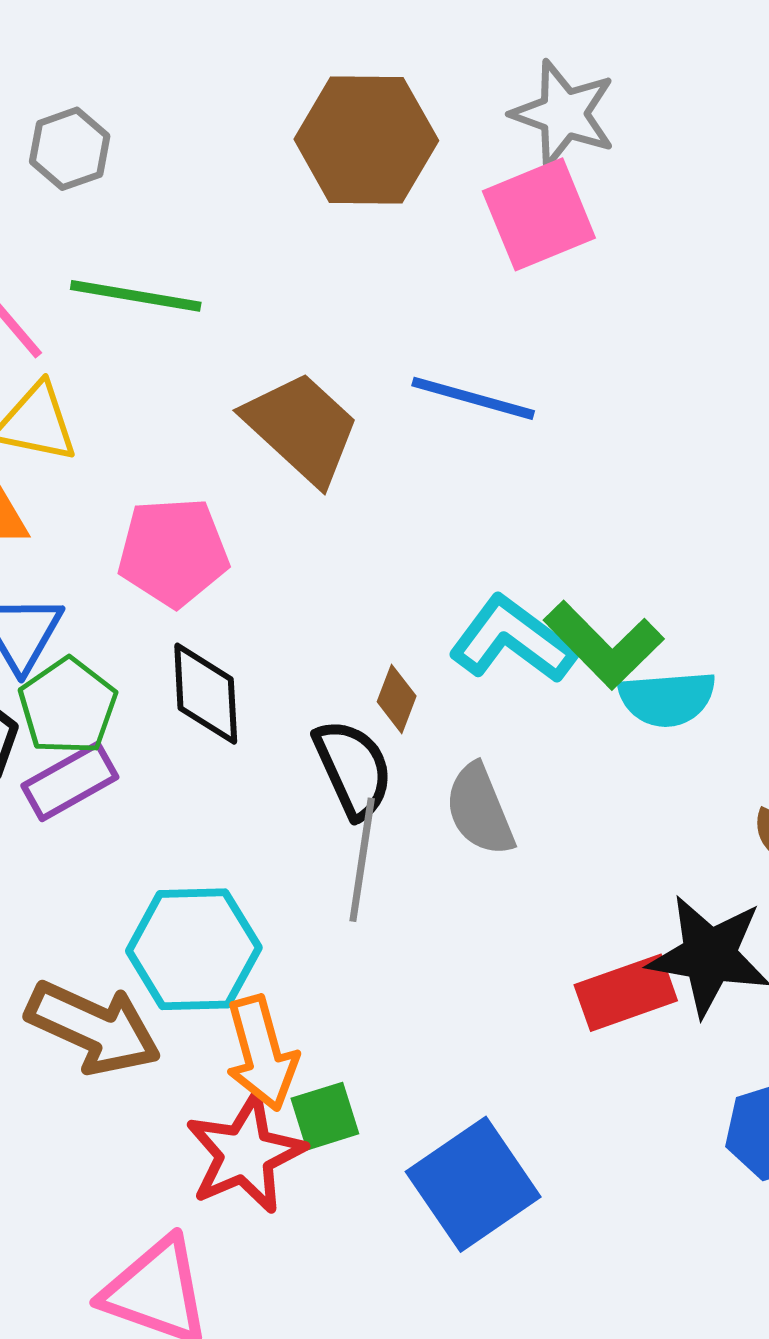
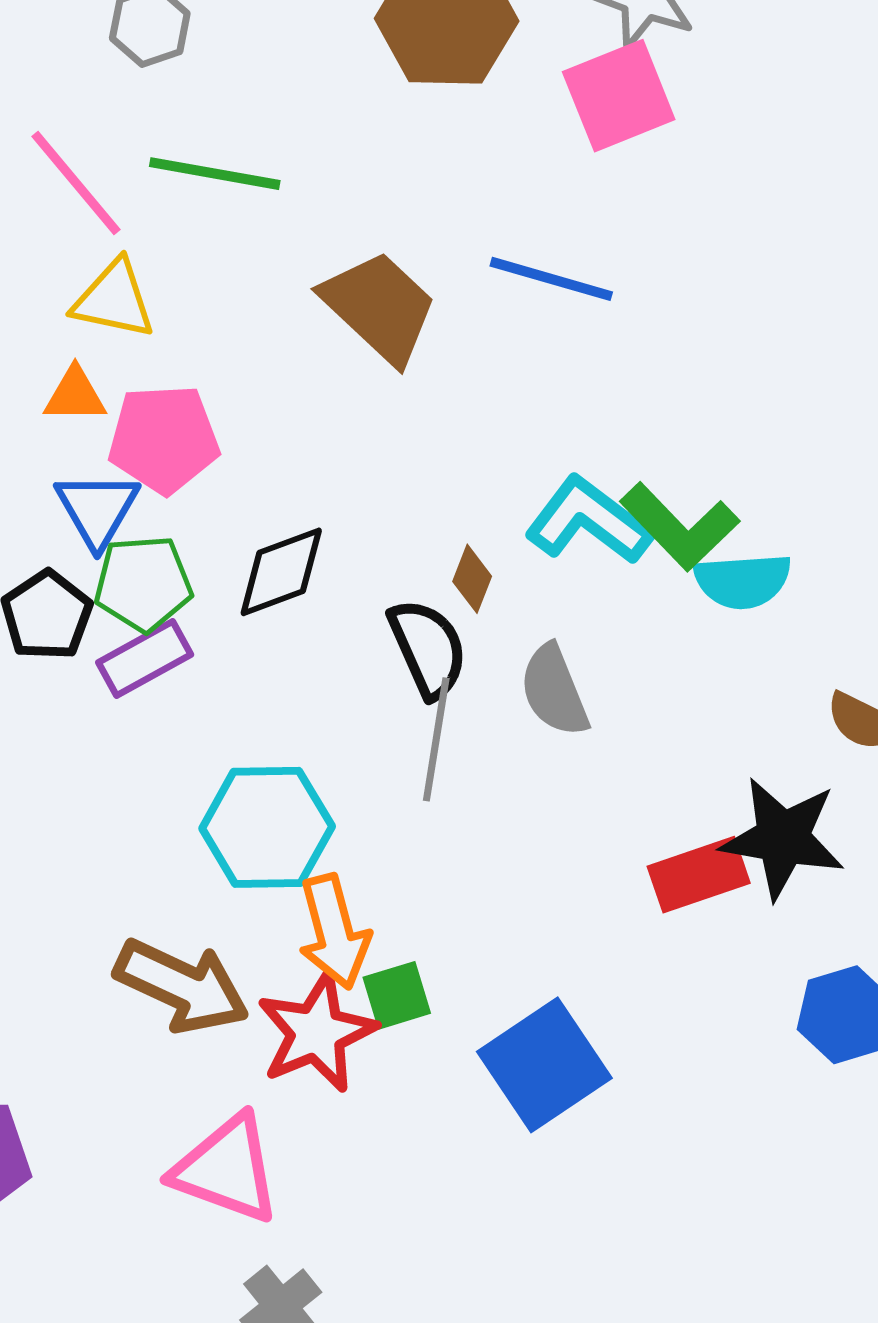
pink pentagon: (173, 552) -> (164, 439), moved
black diamond: (206, 694) -> (281, 572), turned 72
green pentagon: (68, 706) -> (143, 584), turned 30
brown arrow: (94, 1028) -> (182, 986), moved

